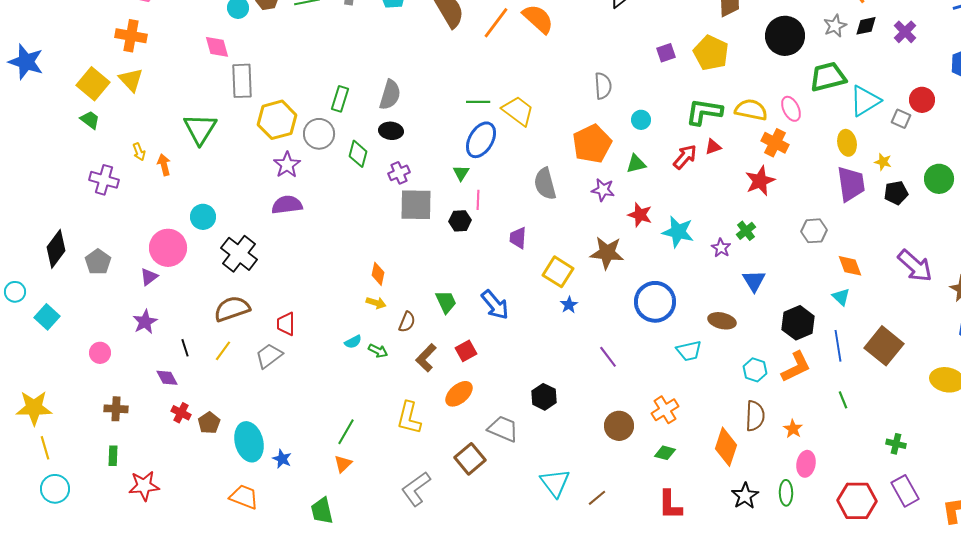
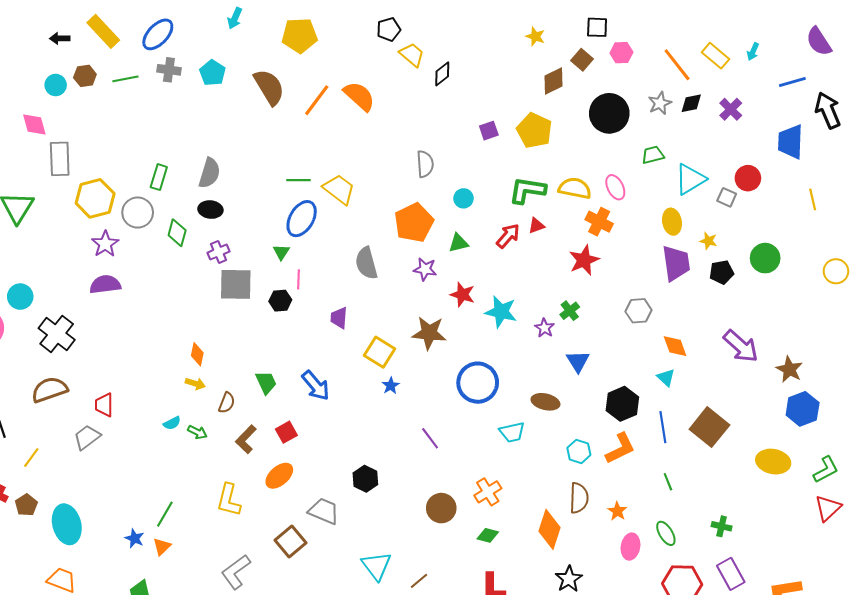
green trapezoid: (828, 77) -> (653, 155), size x0.6
yellow line: (223, 351) -> (31, 457), moved
blue star: (282, 459) -> (135, 538), moved
green ellipse: (786, 493) -> (666, 533), moved, turned -30

